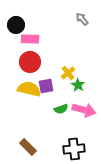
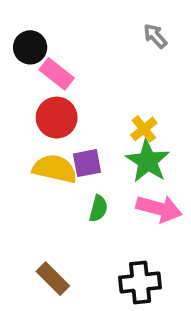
pink rectangle: (30, 39) -> (57, 74), turned 36
yellow cross: (68, 73) -> (144, 129), moved
green star: (78, 85) -> (148, 161), size x1.6
green semicircle: (61, 109) -> (98, 209), moved, turned -56

